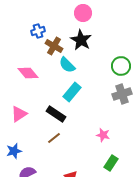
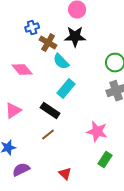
black star: (81, 40) -> (75, 37), turned -30
pink star: (103, 135) -> (97, 132), size x1.5

